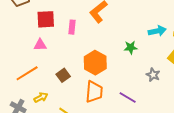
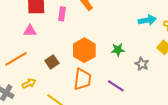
green star: (131, 47) -> (118, 50), moved

